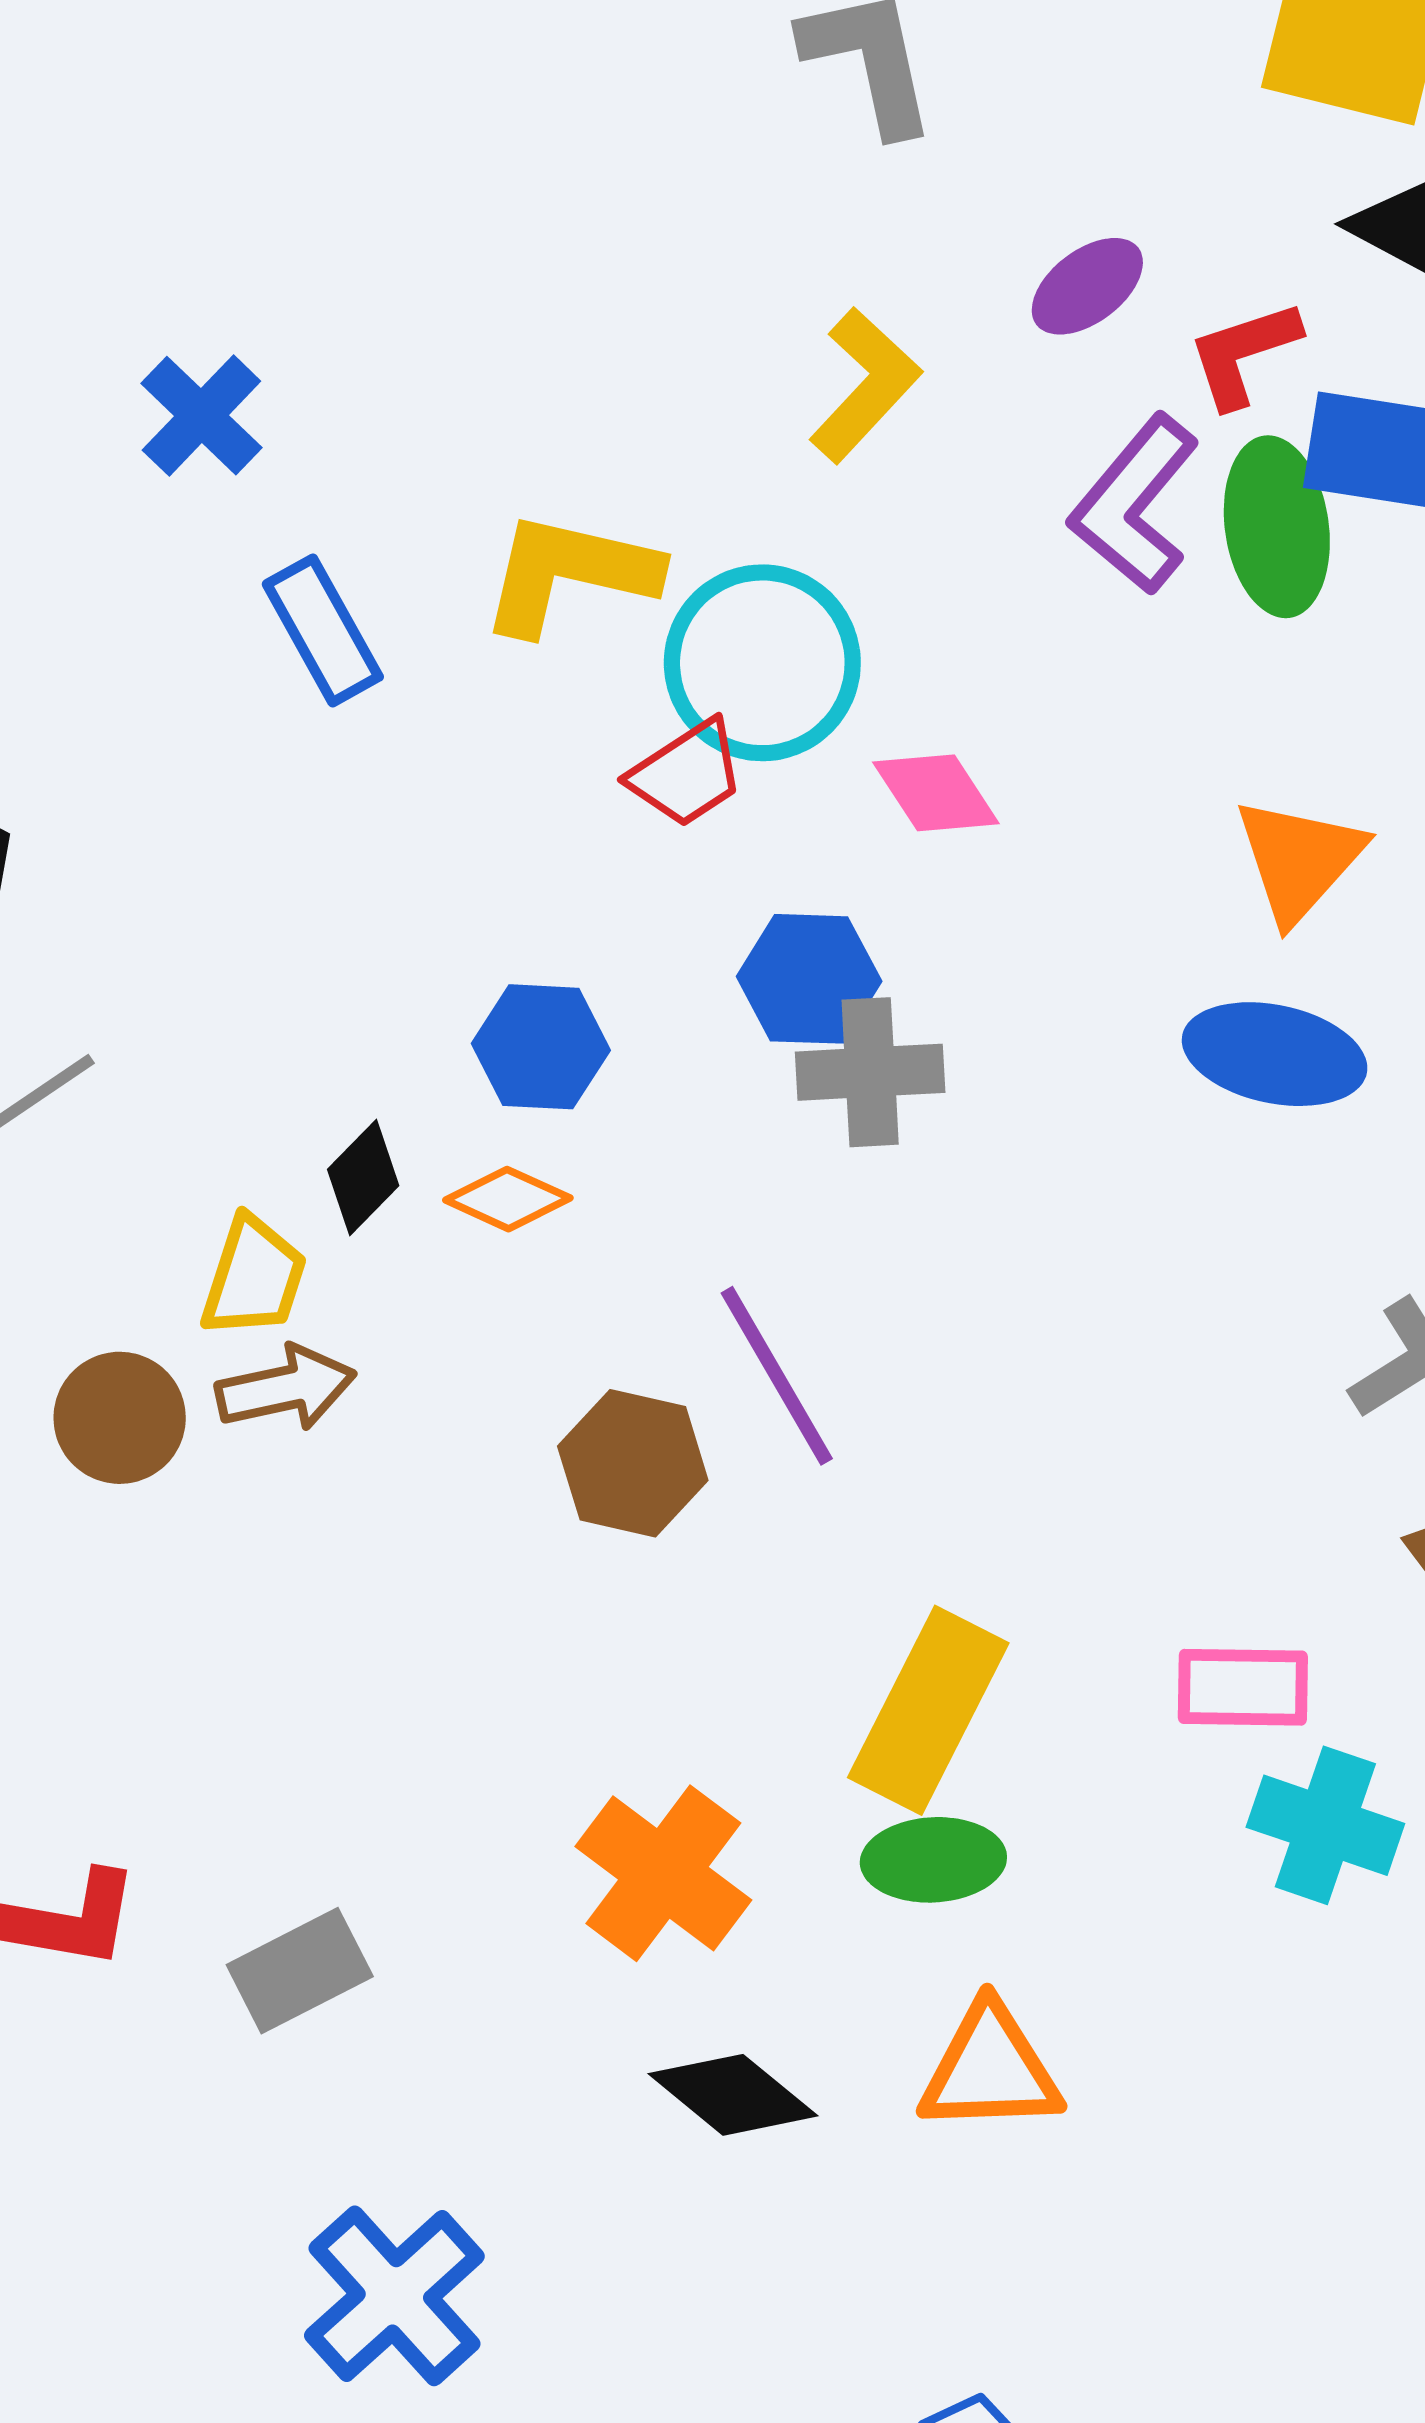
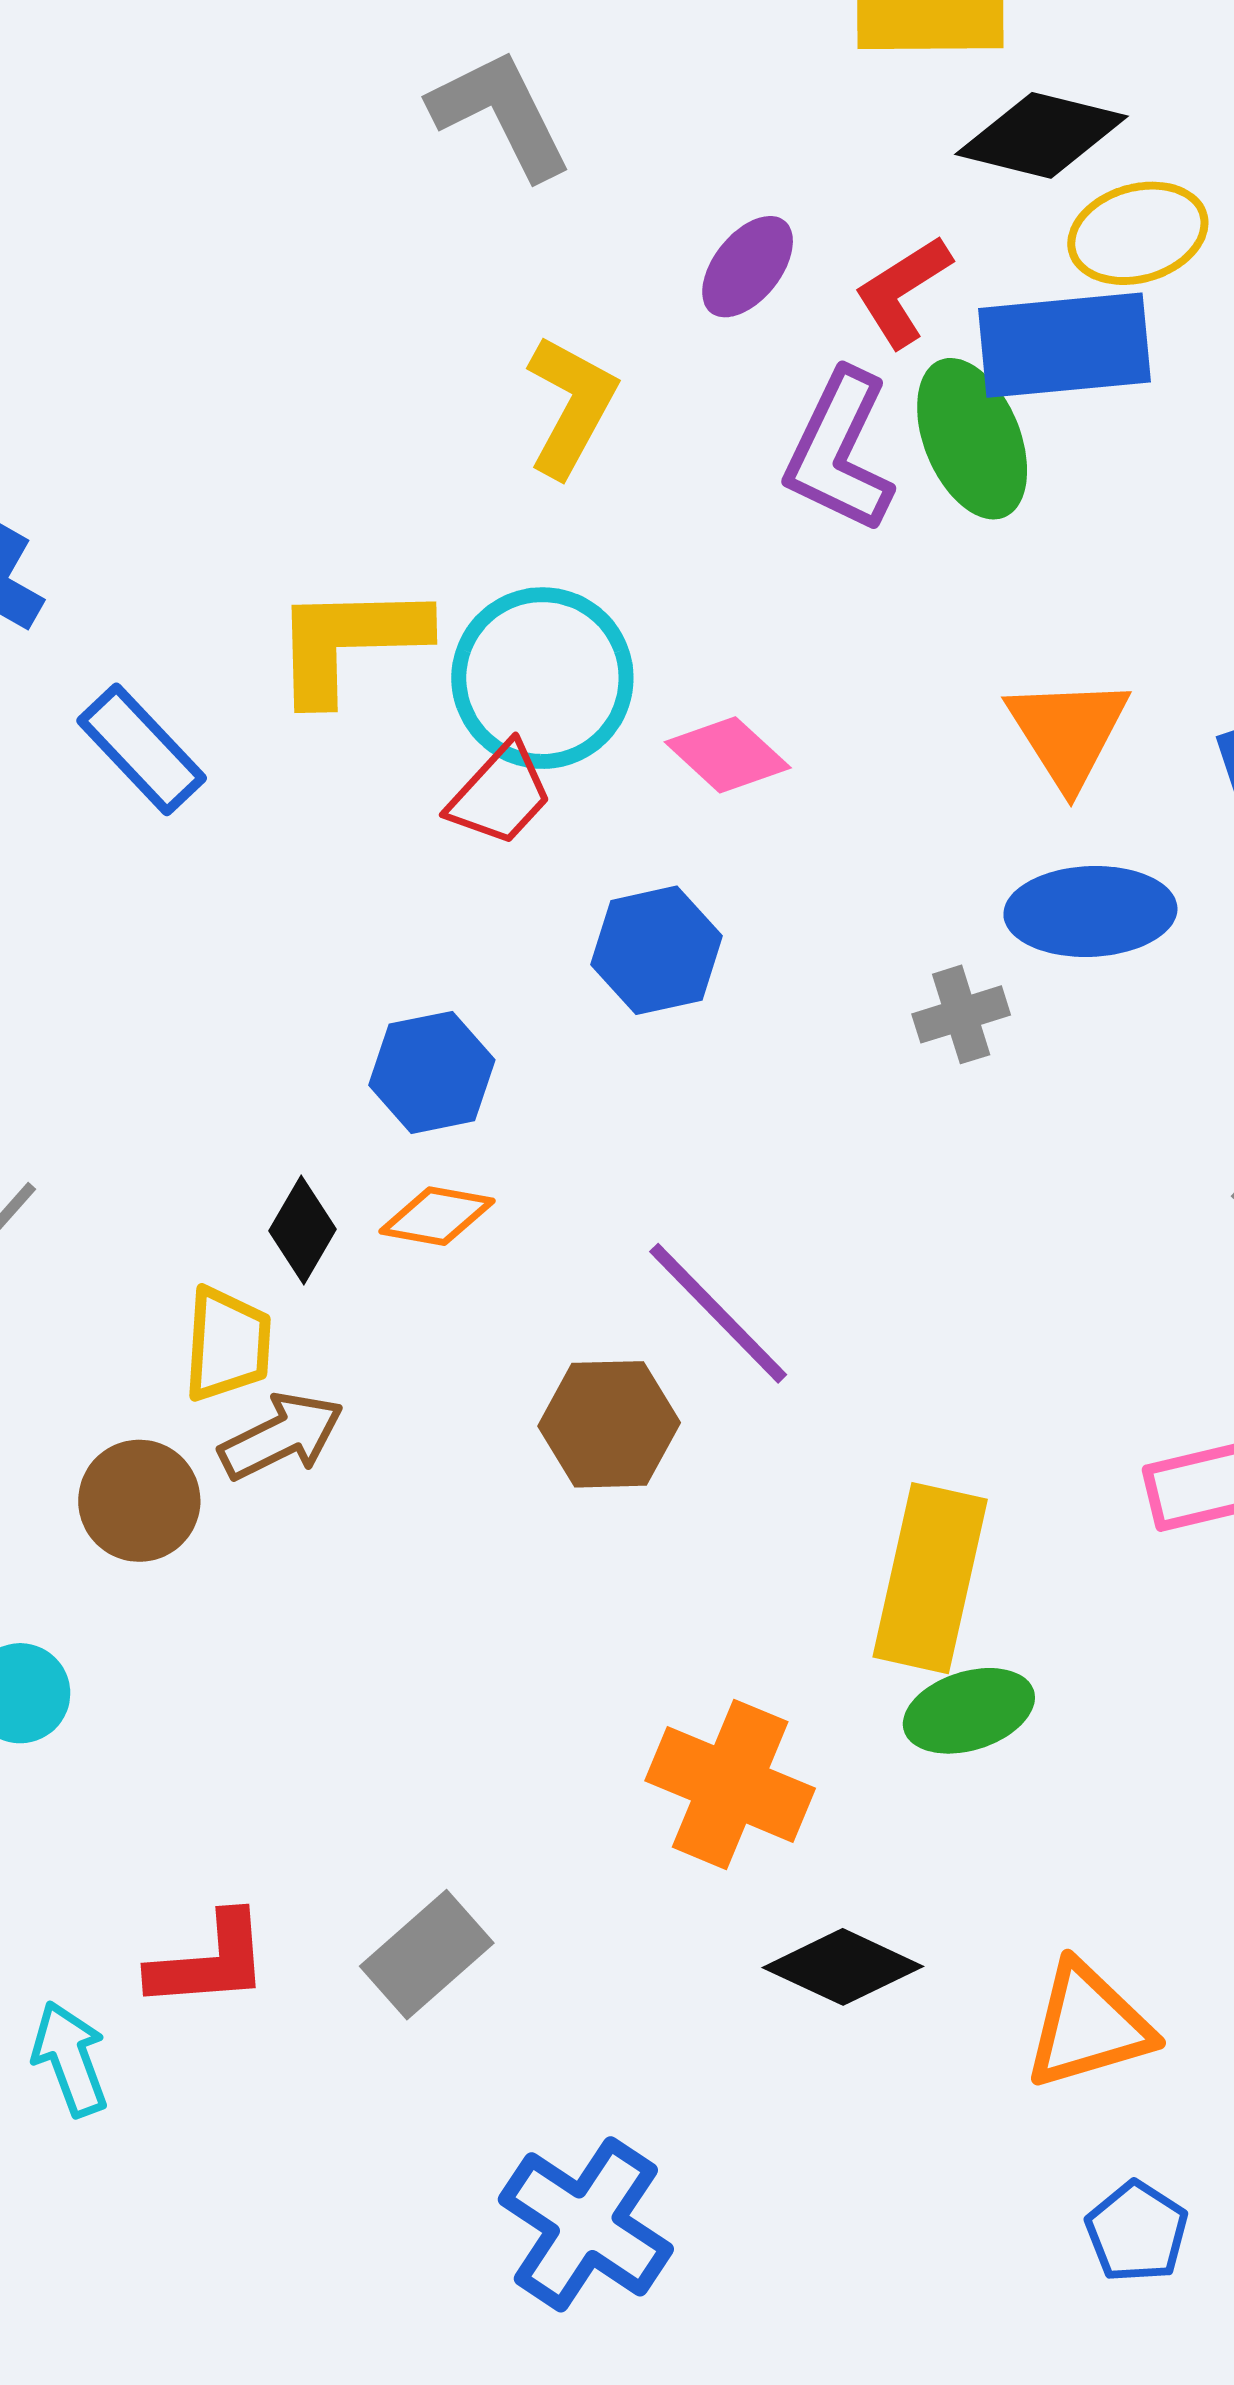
gray cross: (870, 1072) -> (961, 1014), moved, size x0.7
orange triangle: (990, 2069) -> (1088, 2026), moved

